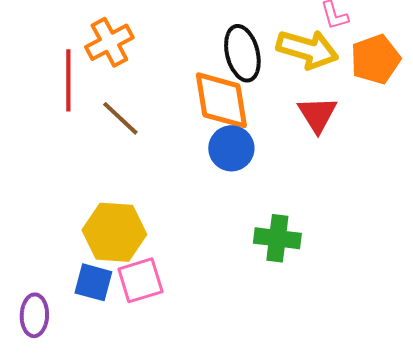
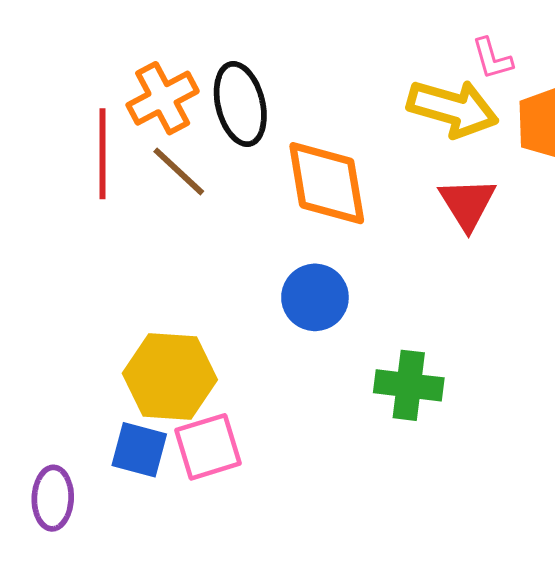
black ellipse: (242, 53) -> (240, 104), moved
brown line: (120, 118) -> (179, 171), moved
blue circle: (231, 148) -> (315, 297), moved

